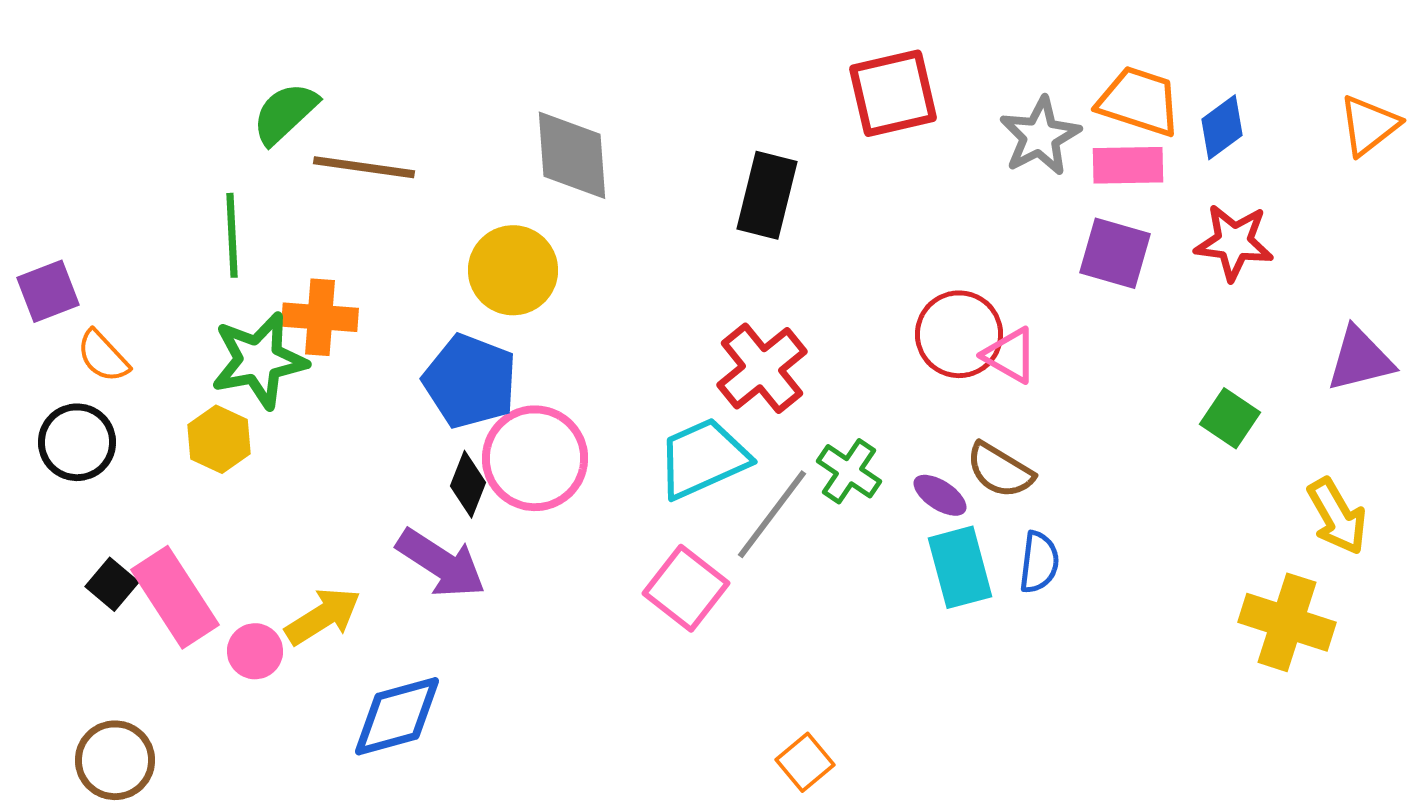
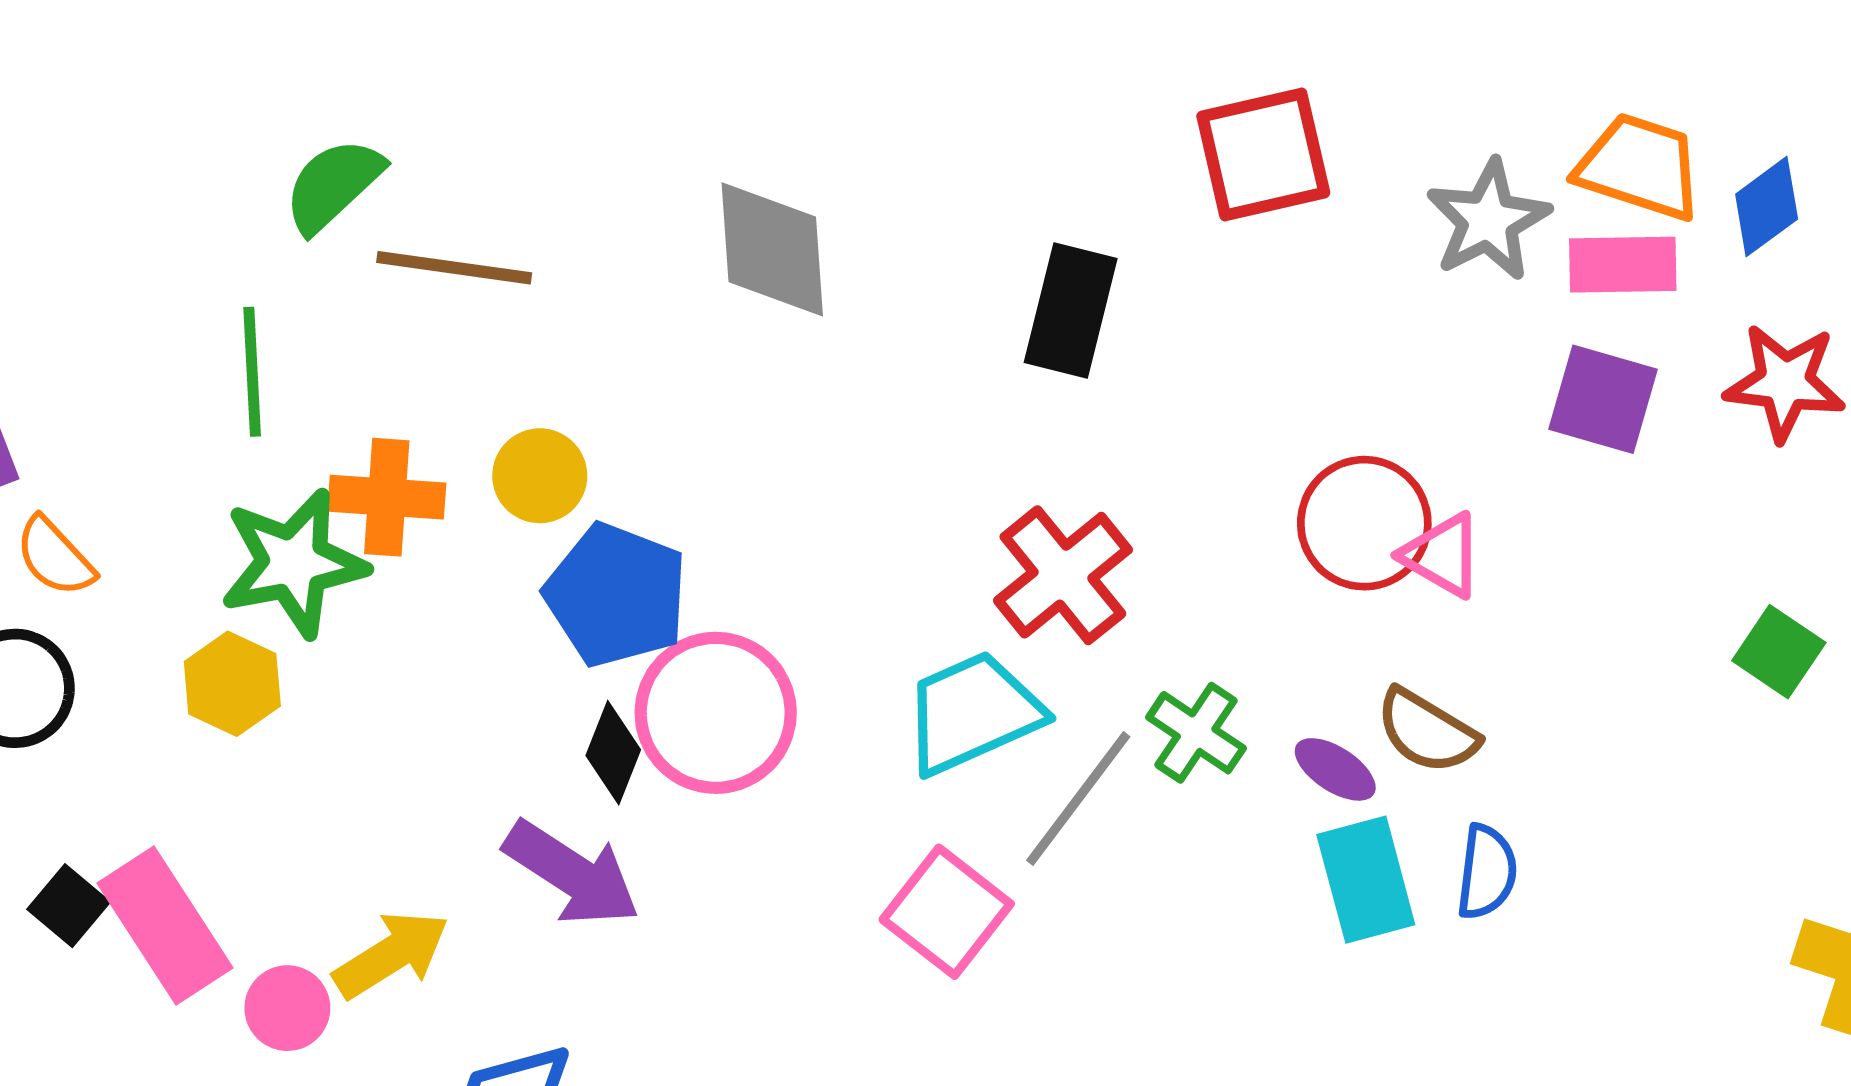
yellow circle: (513, 270) -> (540, 476), moved, size x0.7

